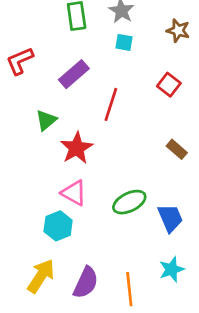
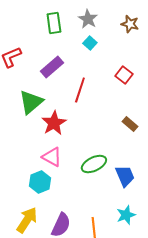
brown star: (178, 31) -> (130, 24), moved
cyan square: (124, 42) -> (90, 43), turned 32
green triangle: (46, 120) -> (31, 102), size x1.5

